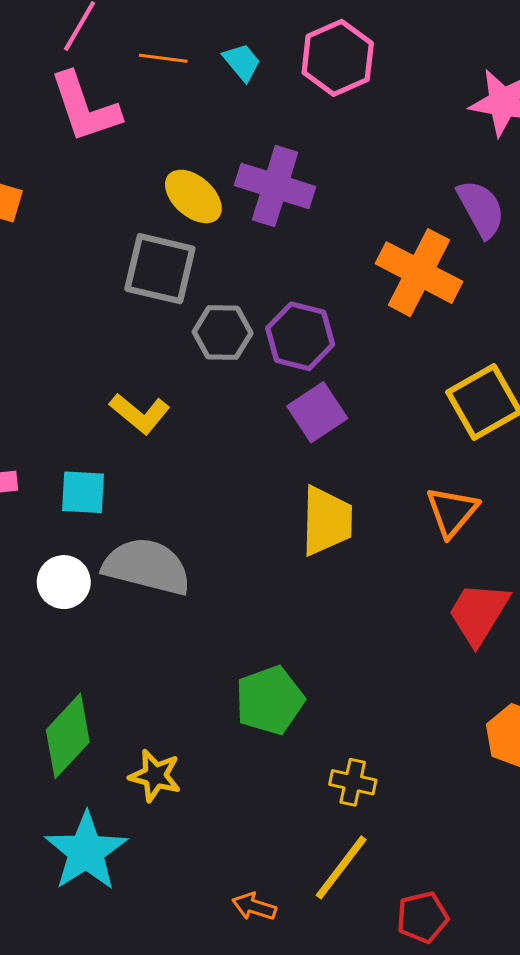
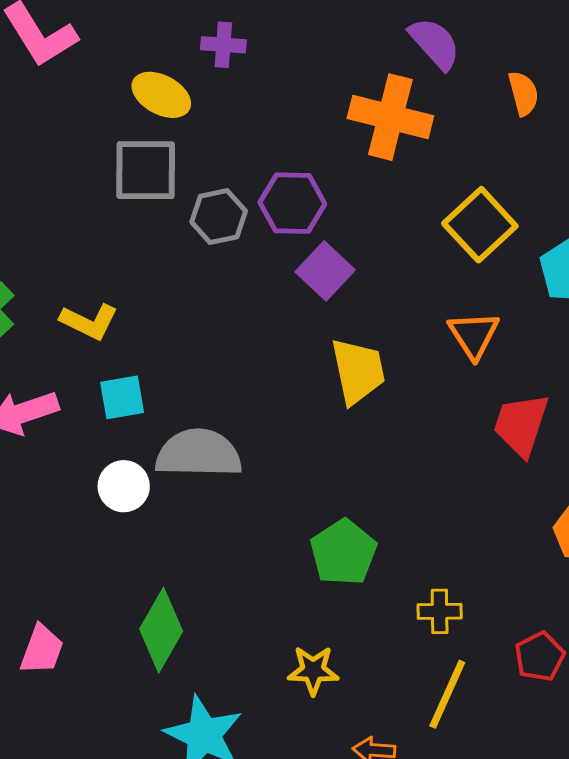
purple cross: (275, 186) -> (223, 45), moved, size x0.6
yellow L-shape: (140, 413) -> (89, 322), moved
yellow star: (155, 776) -> (313, 670), moved
red pentagon: (422, 917) -> (540, 657), moved

